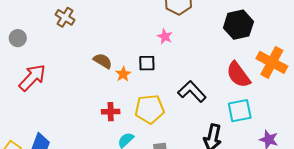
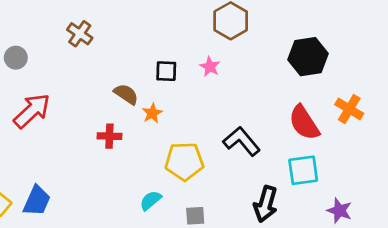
orange cross: (272, 62) -> (349, 109), size x0.7
black square: (147, 63) -> (166, 71), moved
red cross: (111, 112) -> (109, 136), moved

